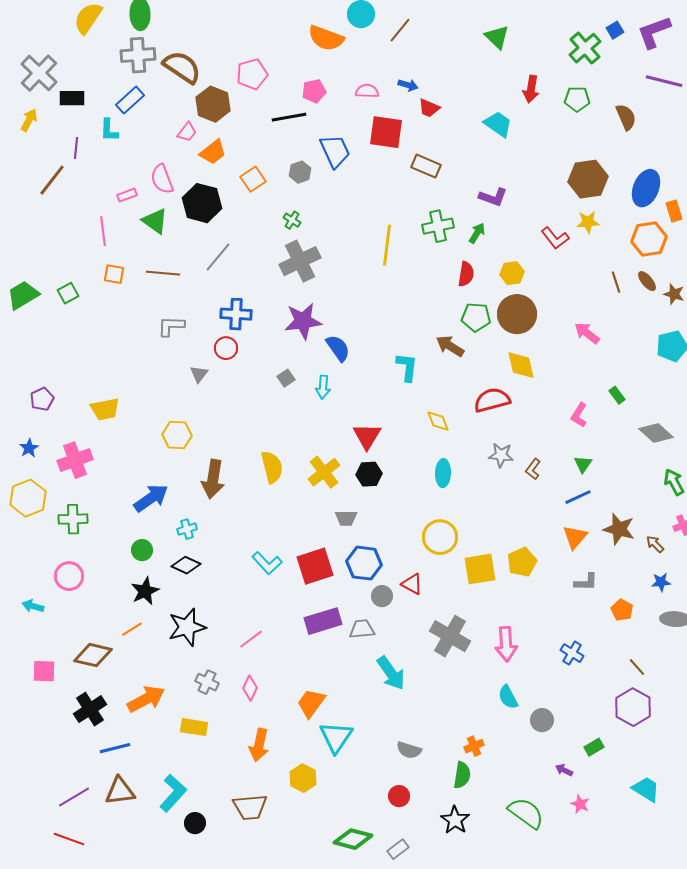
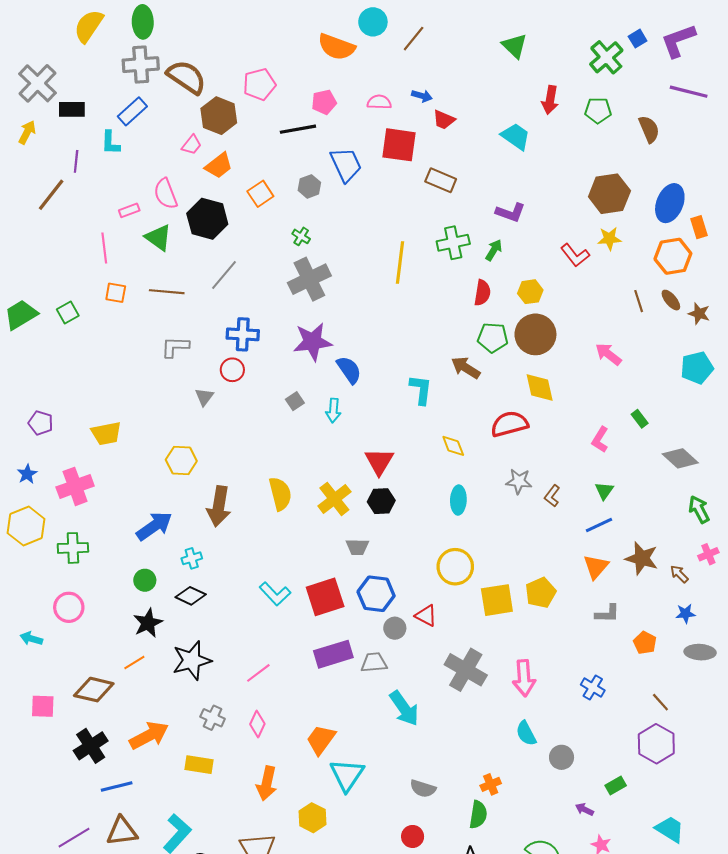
purple pentagon: (42, 399) -> (41, 423), turned -30

